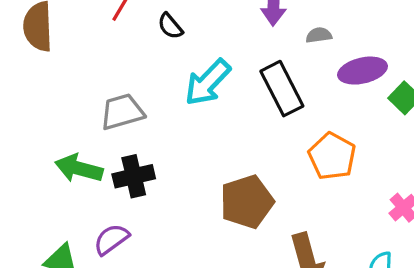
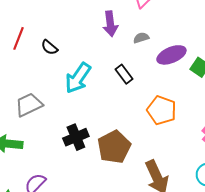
black rectangle: (282, 89) -> (124, 74), size x0.6
black cross: (134, 176) -> (76, 137), moved

